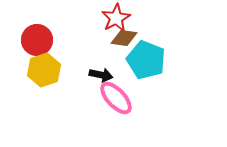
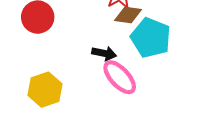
yellow hexagon: (44, 70) -> (45, 90), moved

